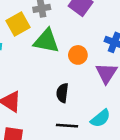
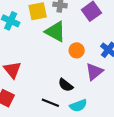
black semicircle: (62, 93) -> (66, 85), moved, turned -77

